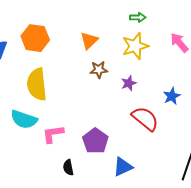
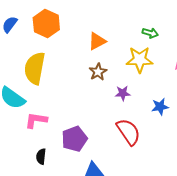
brown star: (99, 70) -> (98, 72), turned 30
blue star: (172, 96) -> (160, 107), moved

